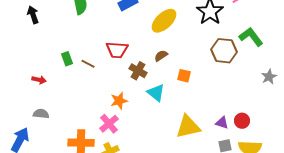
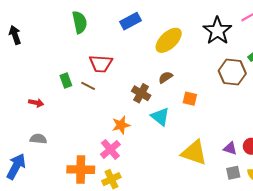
black arrow: (33, 15) -> (15, 35), moved
red trapezoid: (117, 50) -> (101, 64), moved
yellow triangle: (188, 127) -> (194, 153), turned 32

